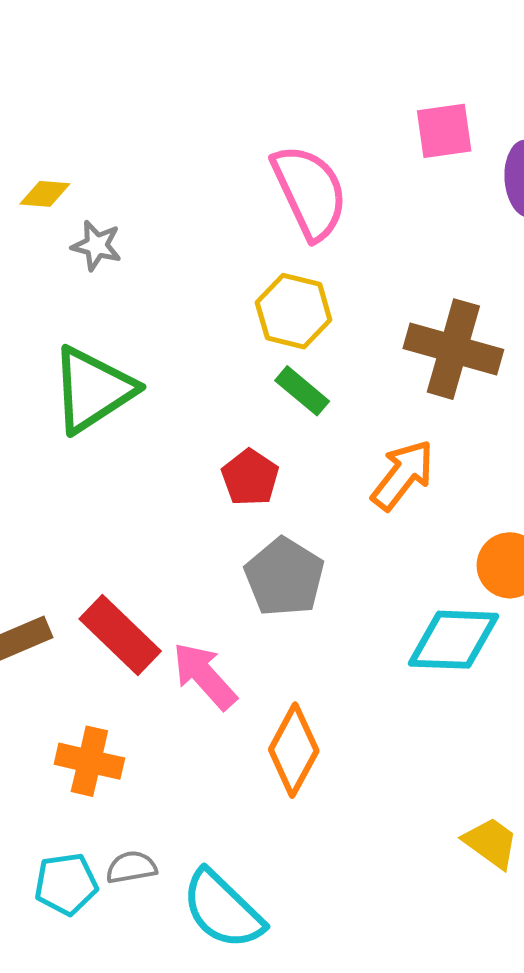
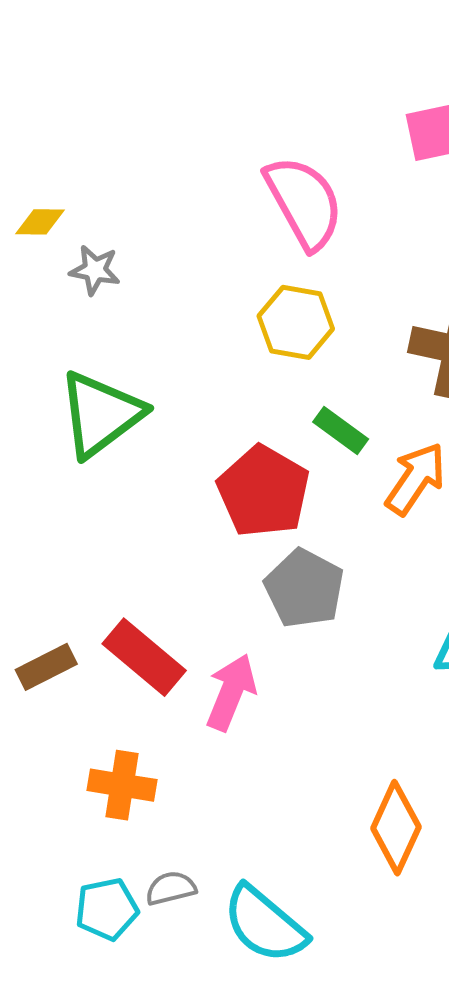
green rectangle: (302, 391) -> (341, 430), moved
red pentagon: (250, 477) -> (263, 491), size x1.6
pink arrow: (205, 676) -> (231, 692), turned 68
orange diamond: (294, 750) -> (396, 828), moved

